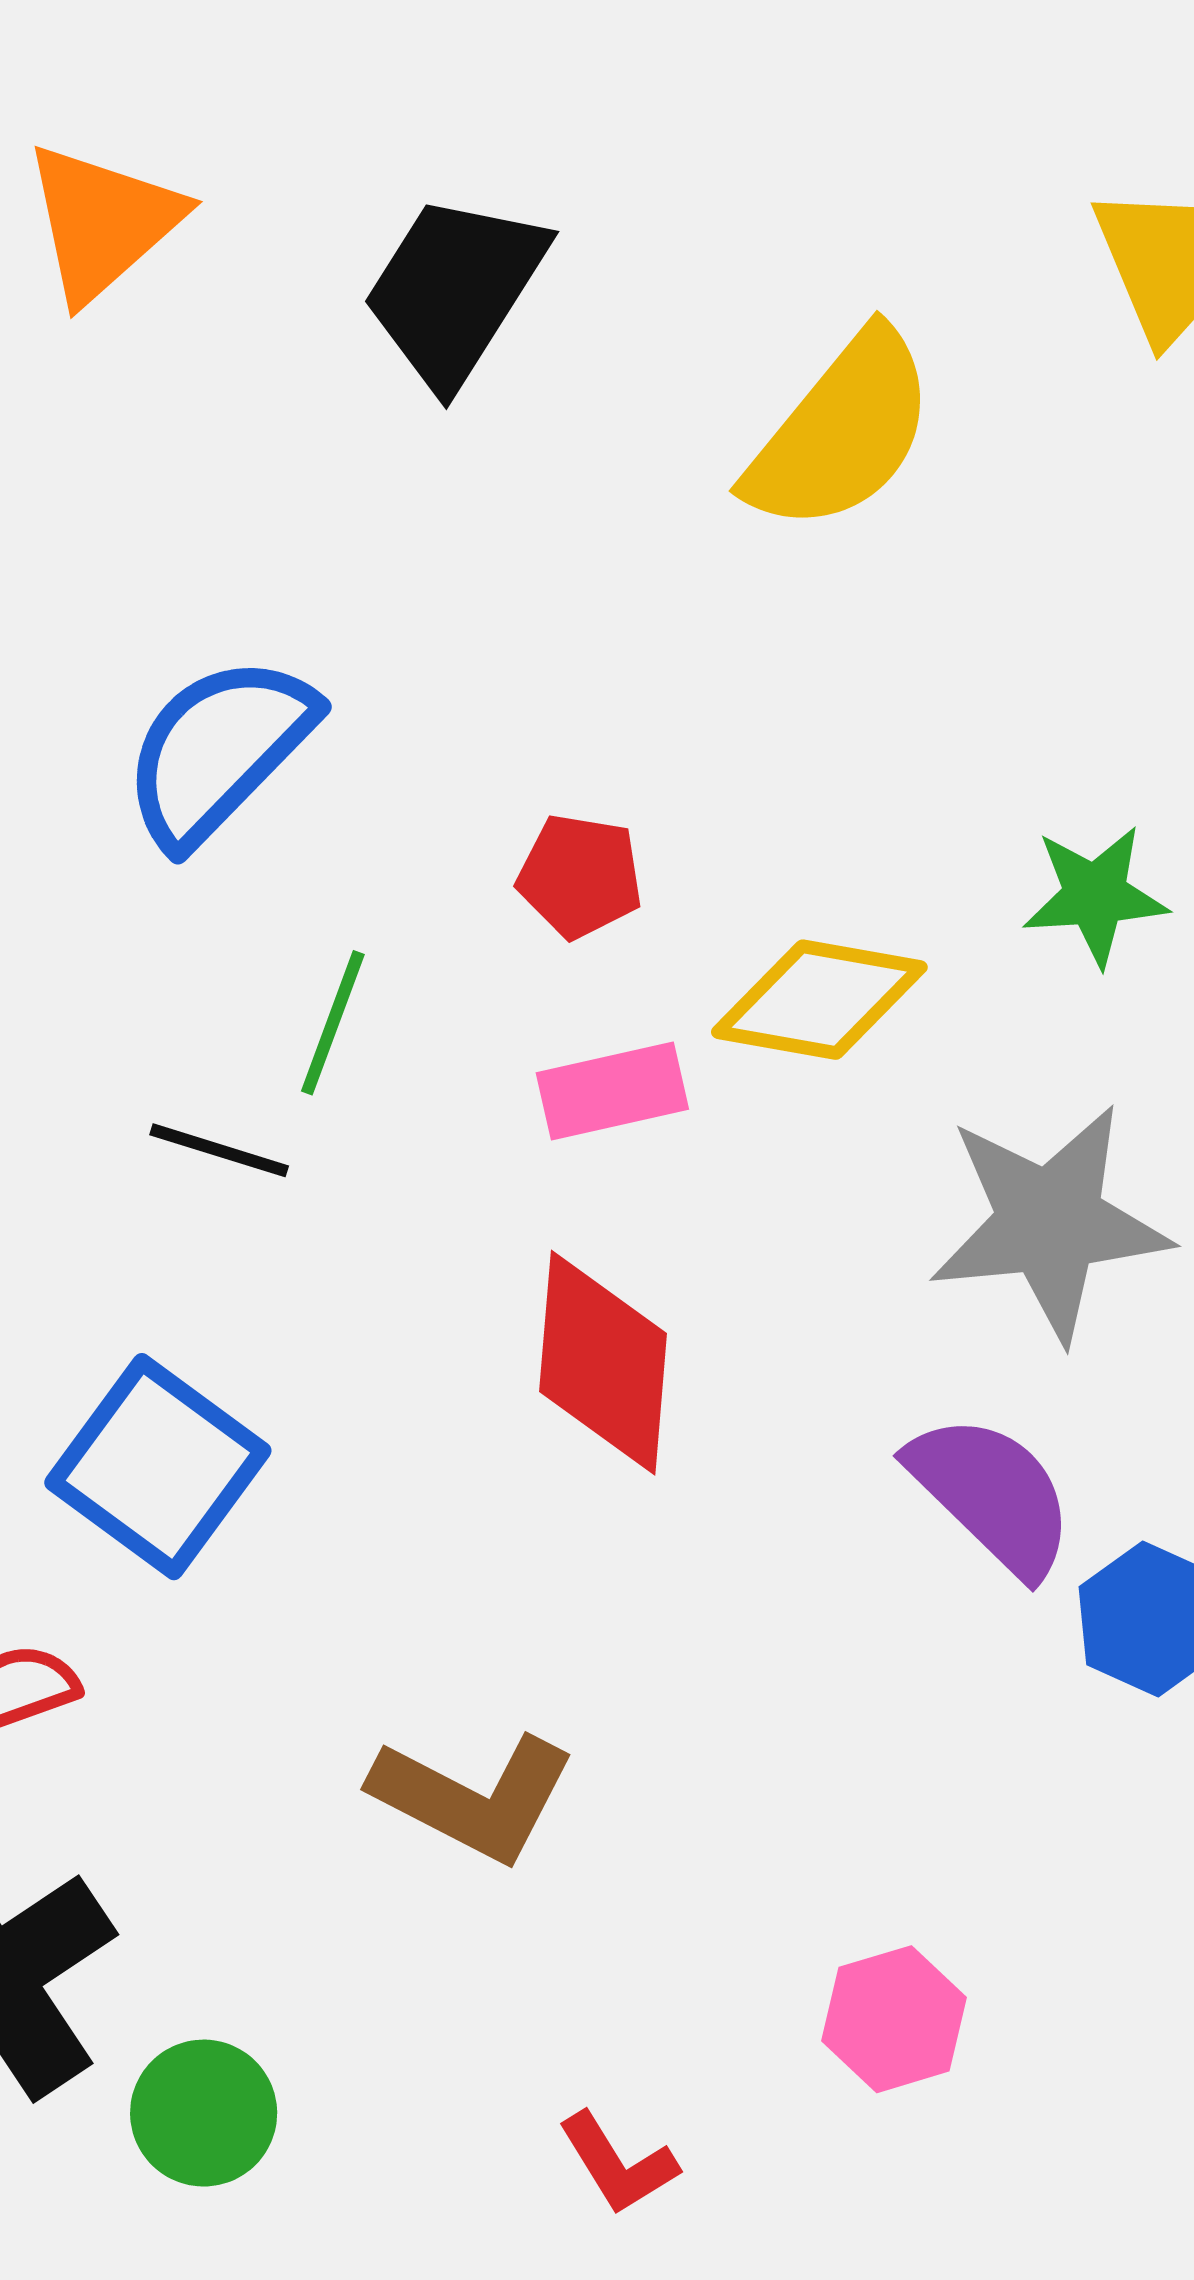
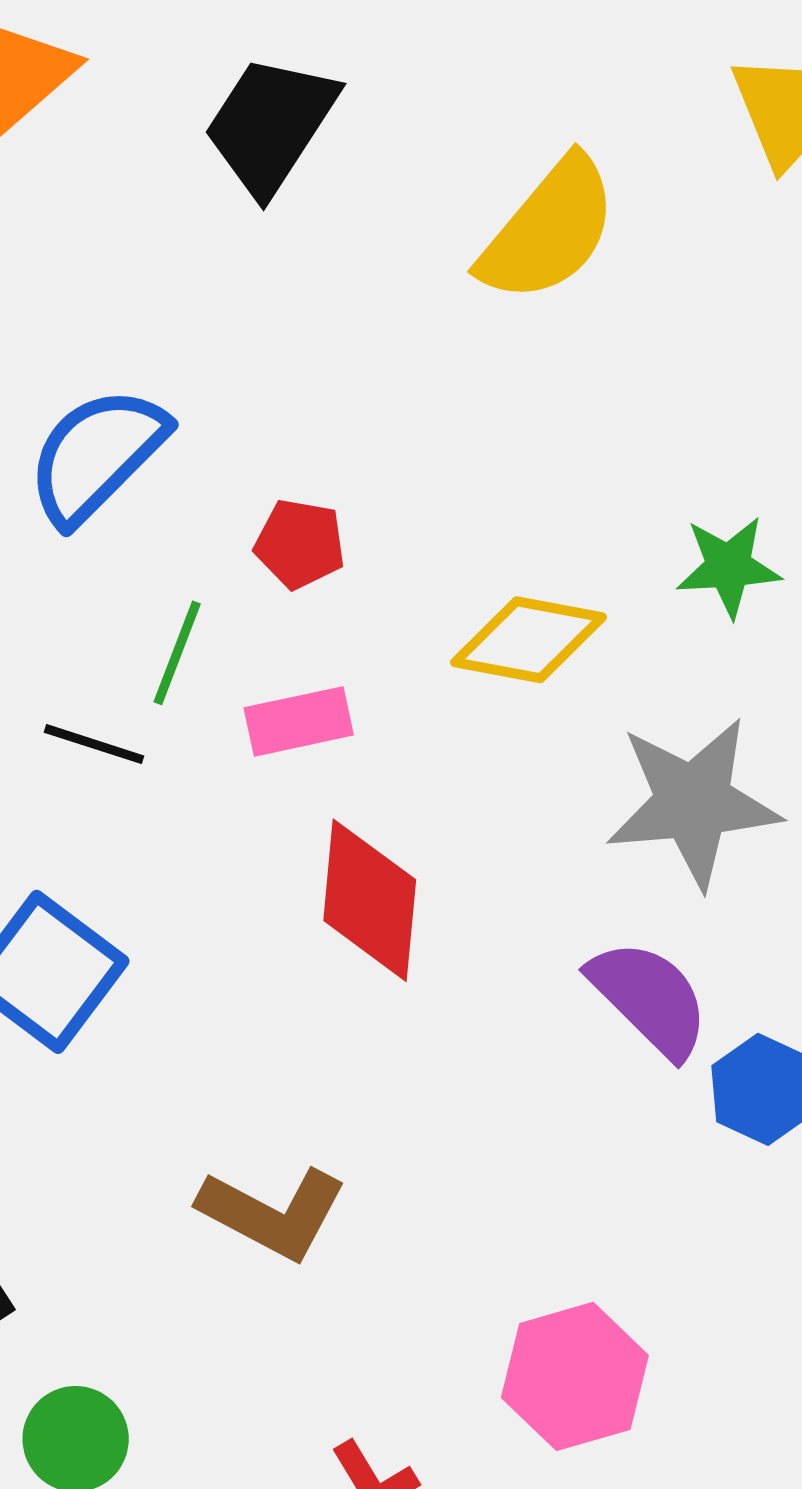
red pentagon: (580, 876) -> (300, 544), moved
pink rectangle: (612, 1091) -> (299, 721), moved
pink hexagon: (894, 2019) -> (575, 1376), size x1.4

